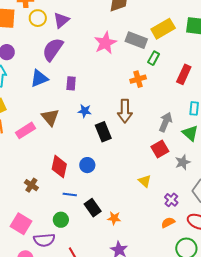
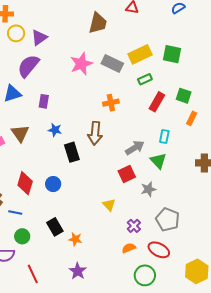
green rectangle: (154, 58) -> (145, 79), moved, turned 32
gray arrow: (166, 122) -> (135, 148), turned 30
blue line: (70, 194) -> (15, 213), moved

